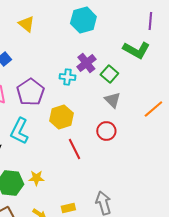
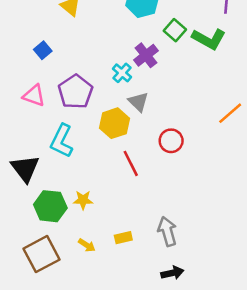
green square: (109, 74) -> (175, 30), moved
cyan cross: (67, 77) -> (122, 73), turned 35
gray triangle: (112, 100) -> (138, 102), moved

